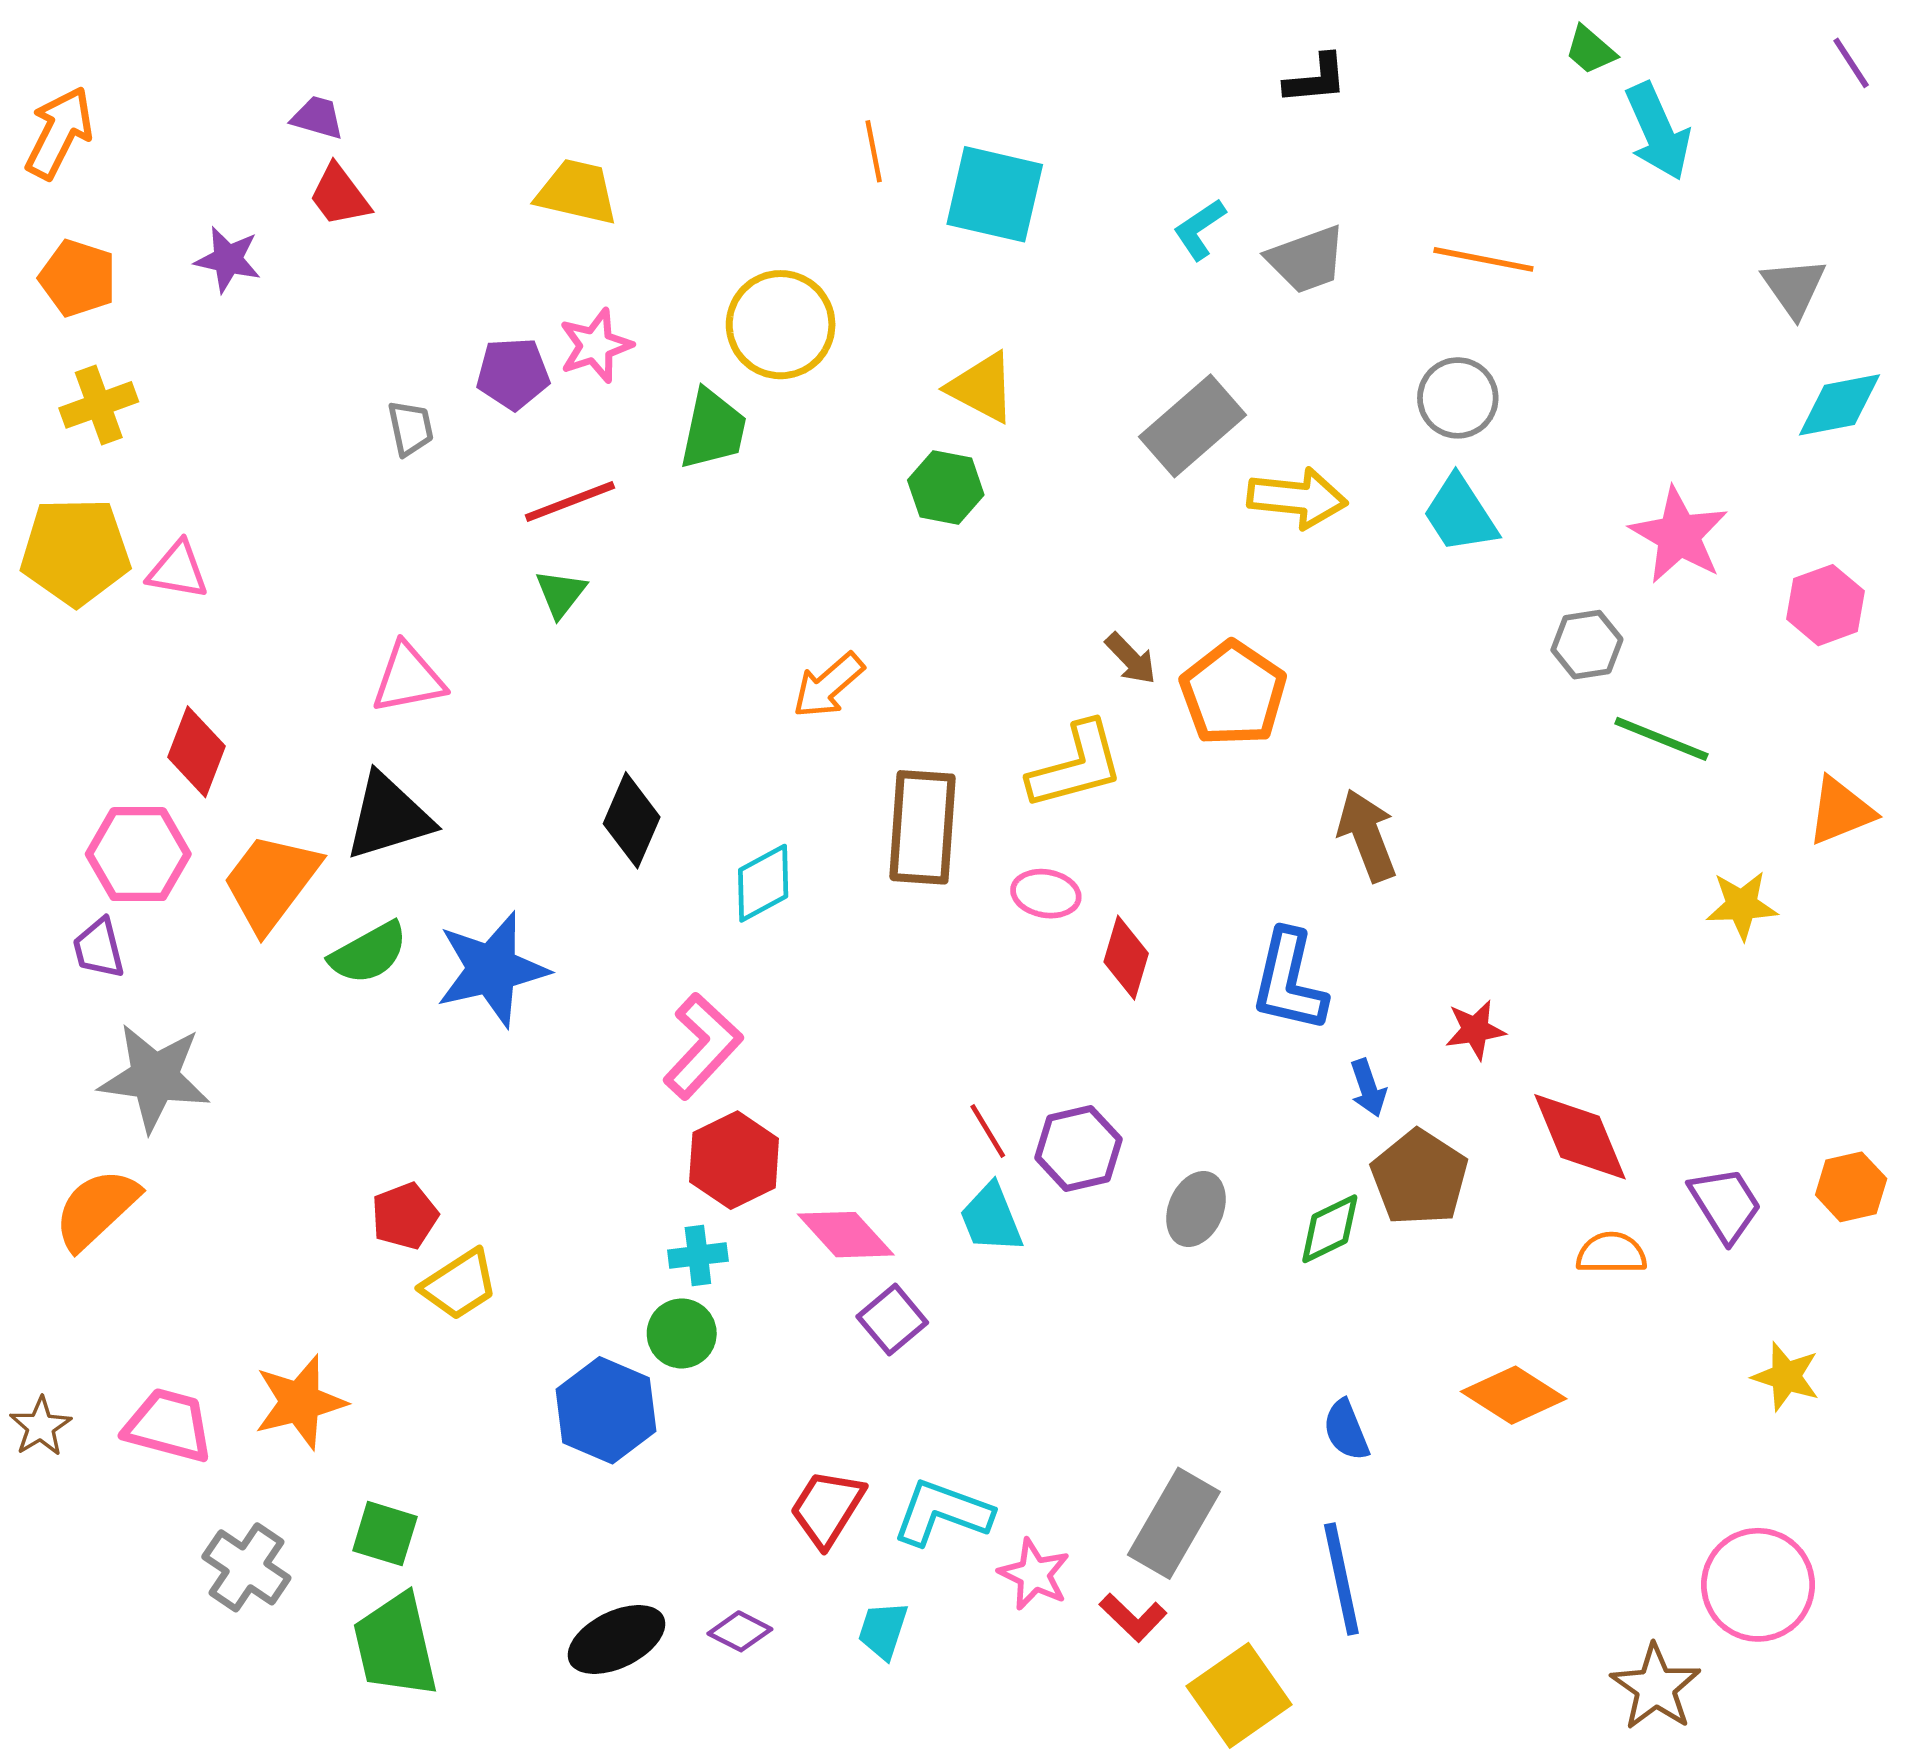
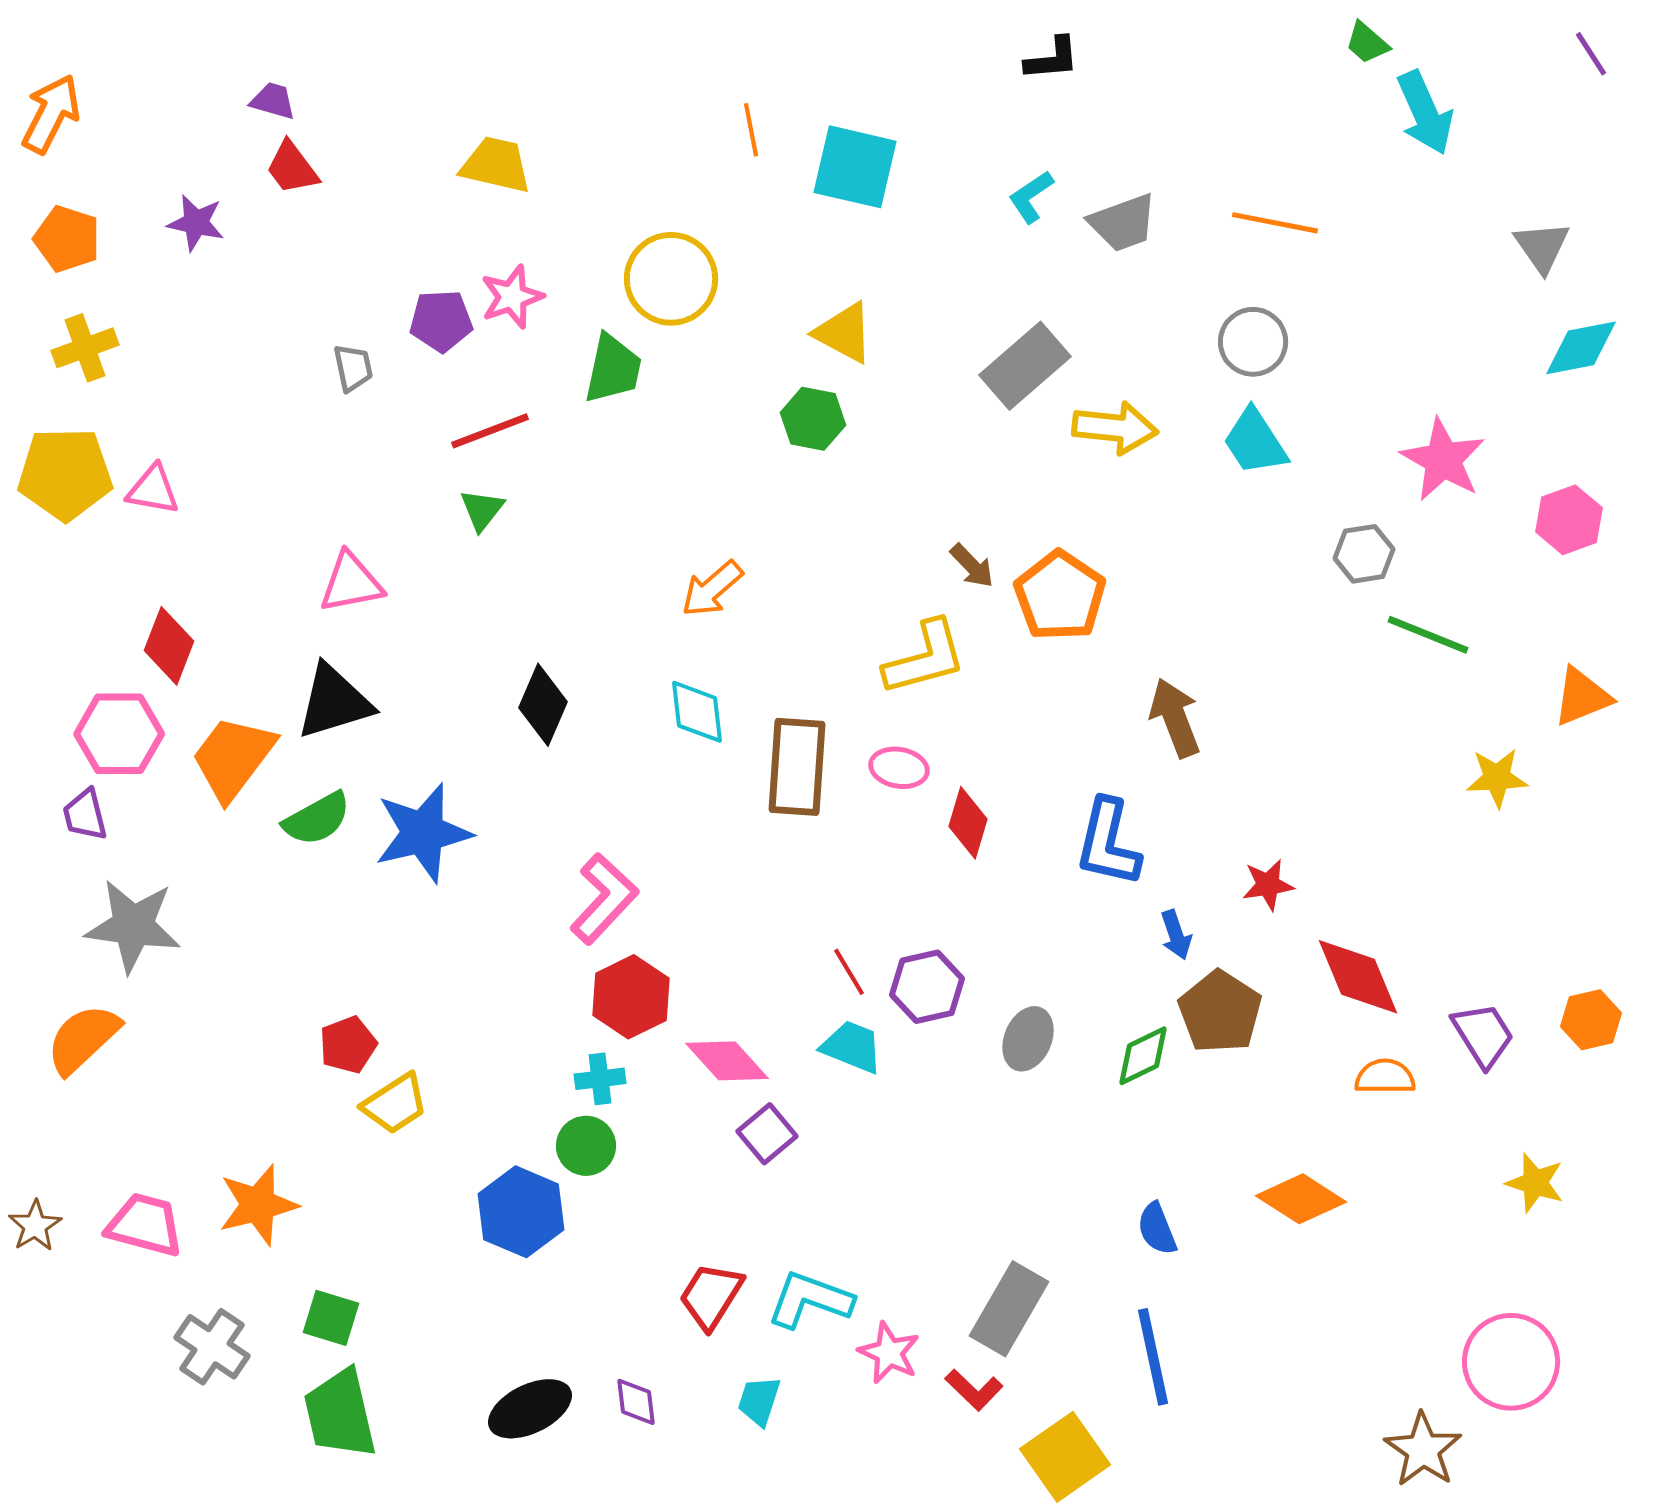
black L-shape: (1316, 79) -> (1052, 59), moved
brown rectangle: (923, 827) -> (797, 767), moved
cyan diamond: (763, 883) -> (697, 712), moved, turned -68
cyan trapezoid: (991, 1218) -> (852, 1047), turned 134
purple diamond: (740, 1631) -> (636, 1402), turned 56

